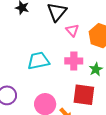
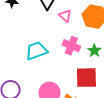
pink cross: (74, 61) -> (71, 46), turned 30

